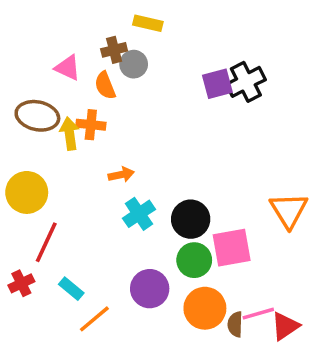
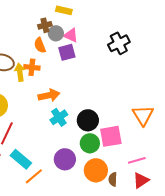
pink triangle: (68, 68) -> (71, 35), moved
purple square: (217, 84) -> (67, 52), moved
orange arrow: (121, 175) -> (49, 95), size x1.5
cyan rectangle: (71, 289) -> (21, 159), size x1.5
pink line: (258, 314) -> (137, 160), moved

